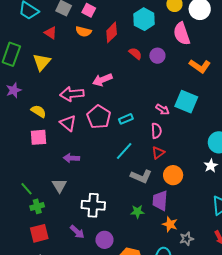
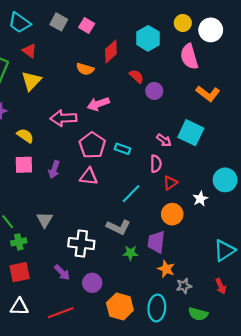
orange semicircle: (83, 31) -> (85, 69), moved
red triangle: (51, 33) -> (29, 51), moved
purple circle: (157, 56) -> (154, 91), moved
cyan rectangle: (126, 119) -> (122, 149), turned 40
pink triangle: (68, 123) -> (89, 177), moved, turned -36
cyan line: (124, 151) -> (131, 194), moved
red triangle: (158, 153) -> (170, 183), moved
purple arrow: (71, 158) -> (54, 170), moved, turned -77
white star: (211, 166) -> (200, 199), moved
gray L-shape: (141, 176) -> (118, 227), moved

